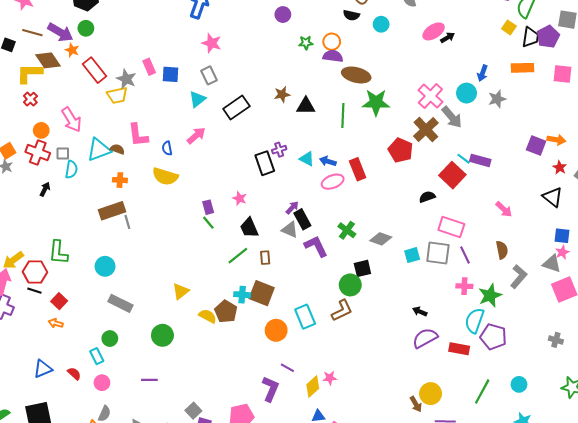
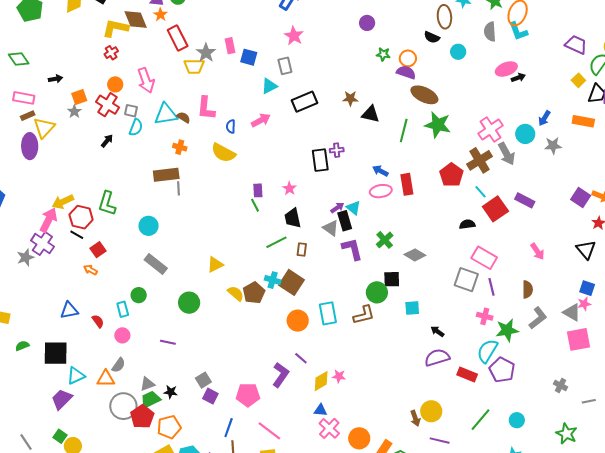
cyan triangle: (307, 159) -> (353, 208), moved
cyan line: (463, 159) -> (481, 192), moved
cyan square: (412, 255) -> (412, 308), moved

